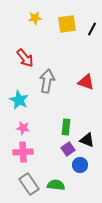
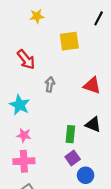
yellow square: (67, 24) -> (69, 41), moved
black line: (92, 29) -> (99, 18), moved
gray arrow: (47, 81) -> (50, 84), size x0.6
black triangle: (87, 140) -> (93, 124), moved

